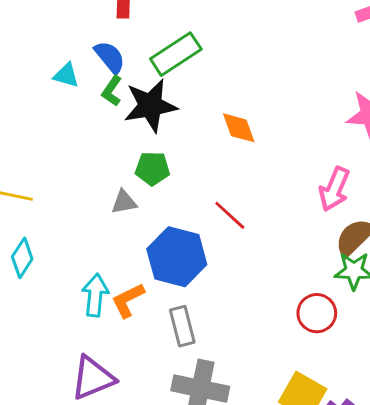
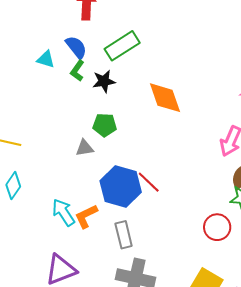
black star: (150, 106) -> (104, 81), size x0.6
orange diamond: (239, 128) -> (165, 98), size x1.4
red line: (230, 215) -> (149, 182), moved
cyan arrow: (95, 295) -> (63, 212), turned -40

